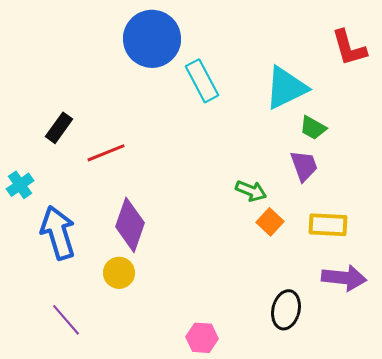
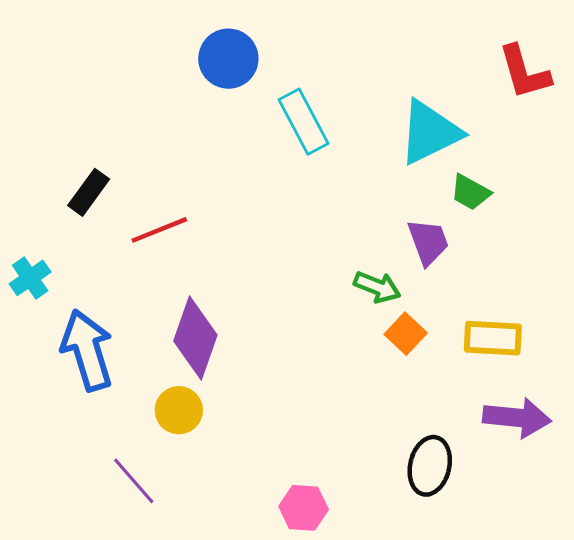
blue circle: (152, 39) -> (228, 59), size x0.7
purple trapezoid: (304, 166) -> (428, 242), moved
purple line: (66, 320) -> (134, 481), moved

